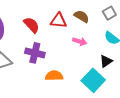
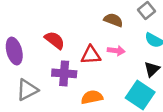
red triangle: (59, 21) -> (91, 55), moved

